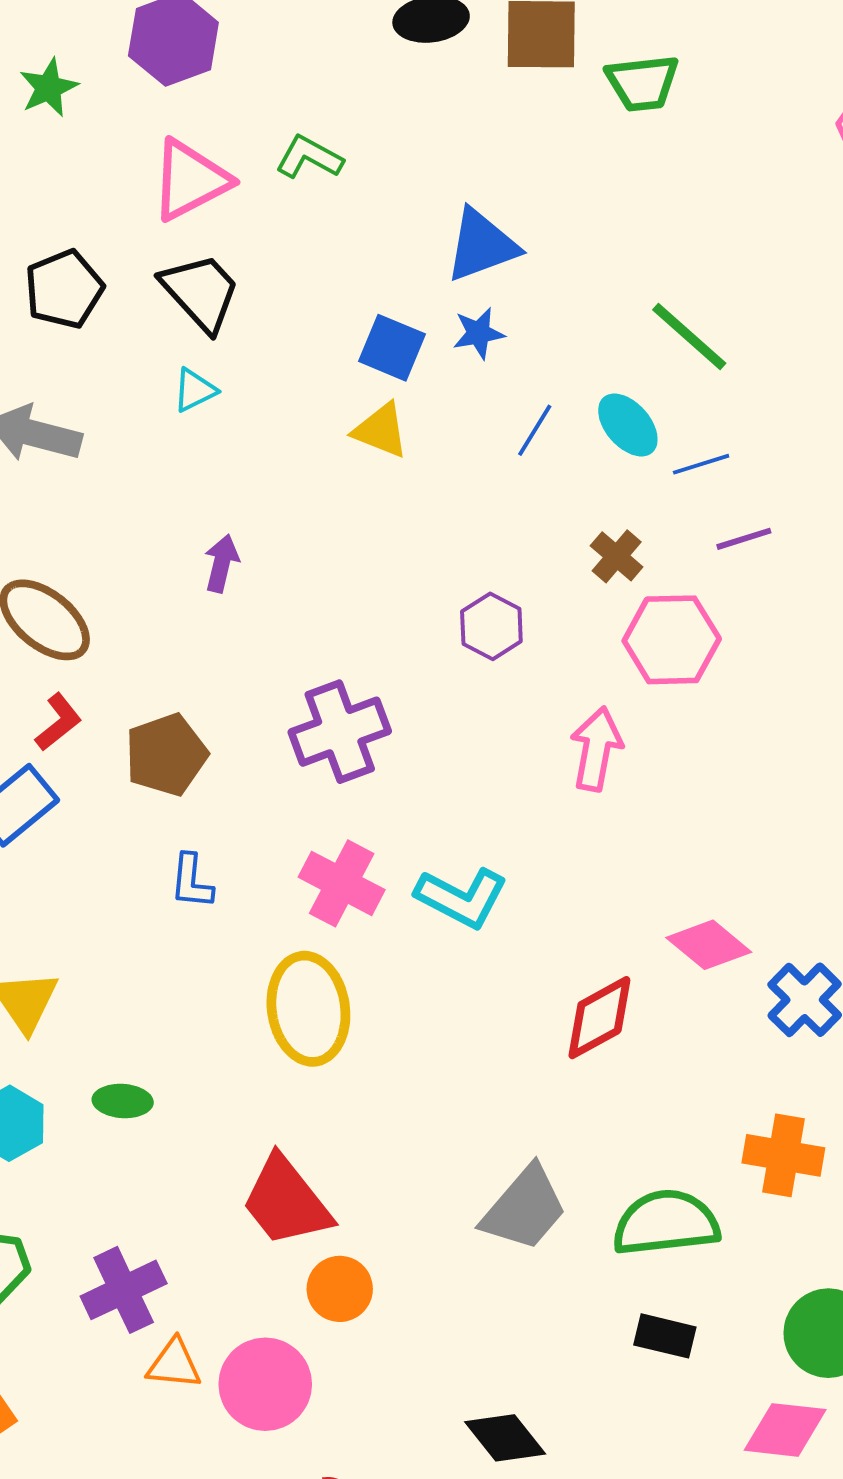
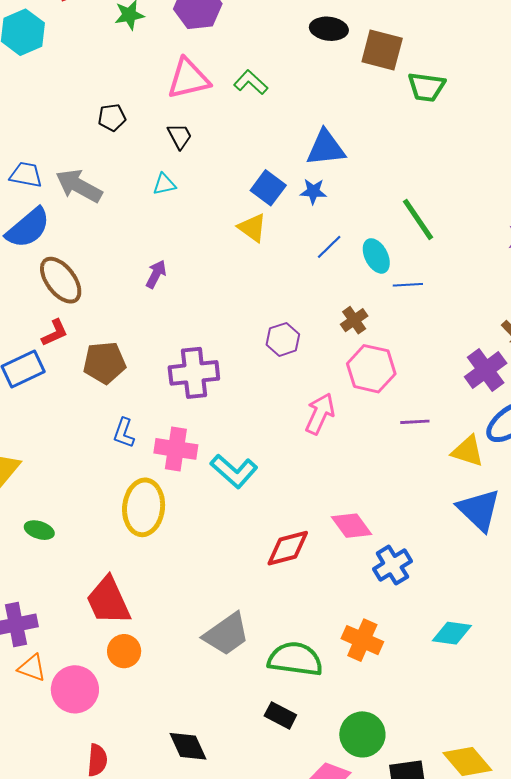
black pentagon: (64, 289) -> (112, 117), size x0.7
black trapezoid: (201, 292) -> (180, 136), size x0.6
purple line: (744, 539) -> (415, 422), moved
blue L-shape: (191, 881) -> (124, 433), moved
pink cross: (342, 883) -> (176, 449), turned -33

